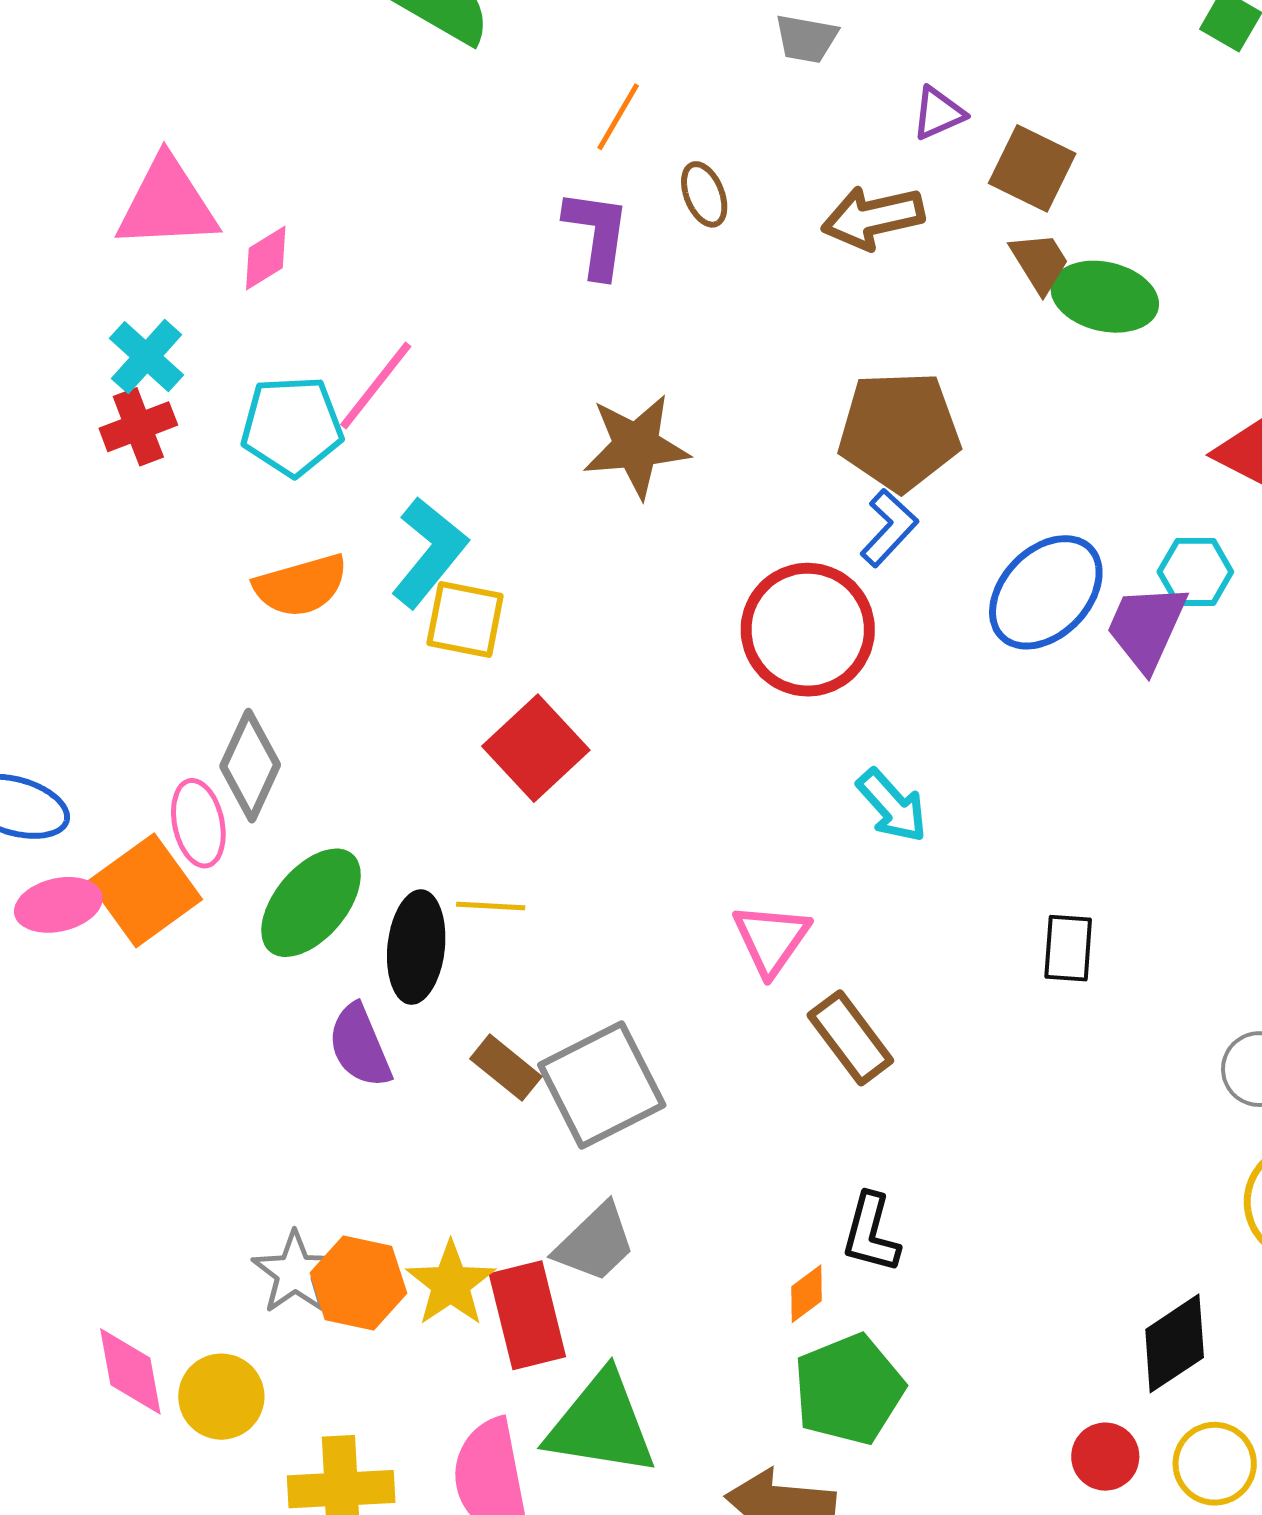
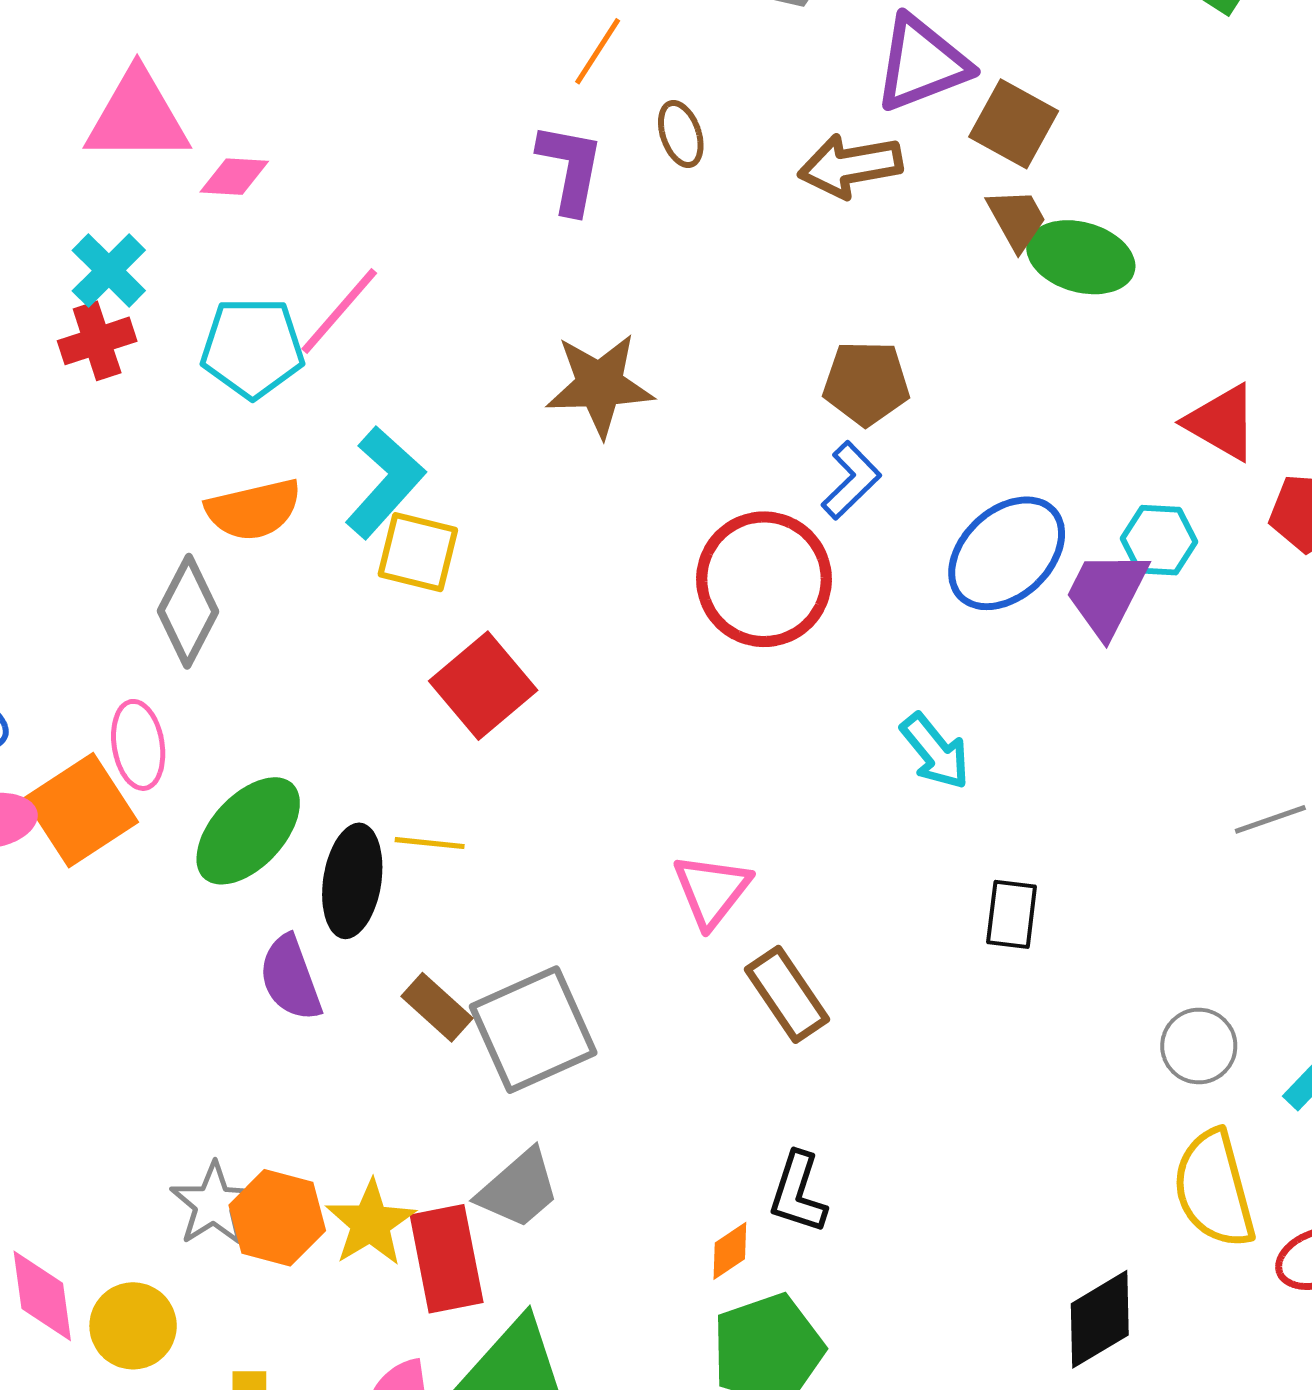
purple triangle: (938, 113) -> (922, 63), size x1.8
pink diamond: (266, 258) -> (234, 177), turned 32
brown pentagon: (899, 431) -> (866, 383), size x0.7
gray diamond: (250, 766) -> (188, 611), moved
cyan arrow: (892, 806) -> (935, 751), moved

